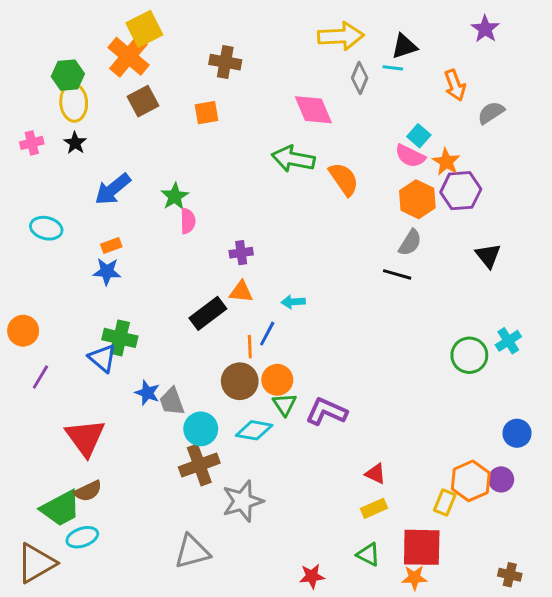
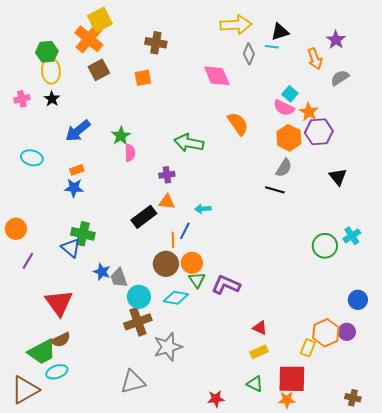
purple star: (485, 29) -> (336, 40), moved
green arrow: (293, 159) -> (189, 143), moved

